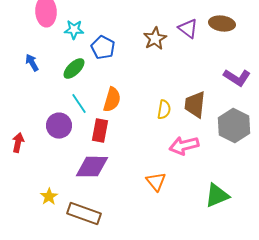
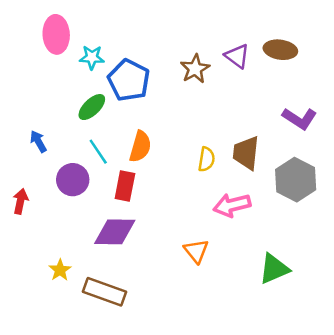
blue pentagon: (103, 48) -> (129, 80), size x1.4
blue arrow: (32, 63) -> (38, 141), moved

